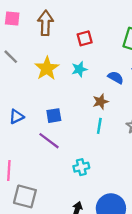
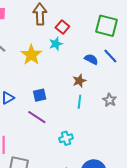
brown arrow: (45, 23) -> (40, 14), moved
red square: (85, 38) -> (62, 27), turned -32
cyan star: (79, 69) -> (56, 44), moved

